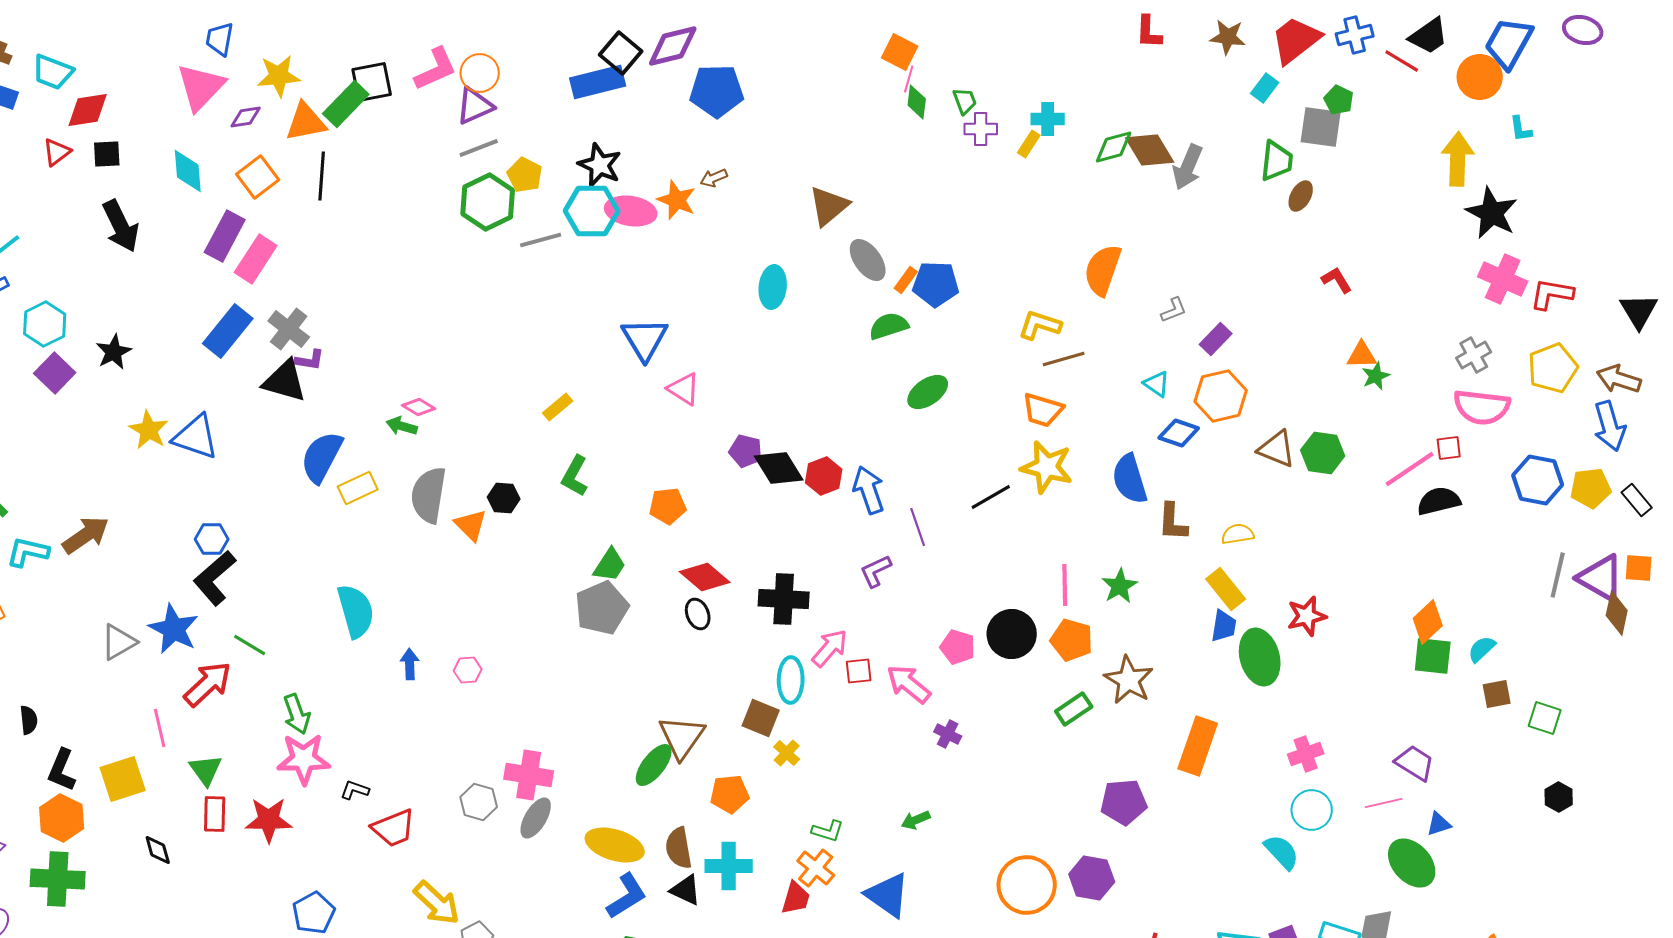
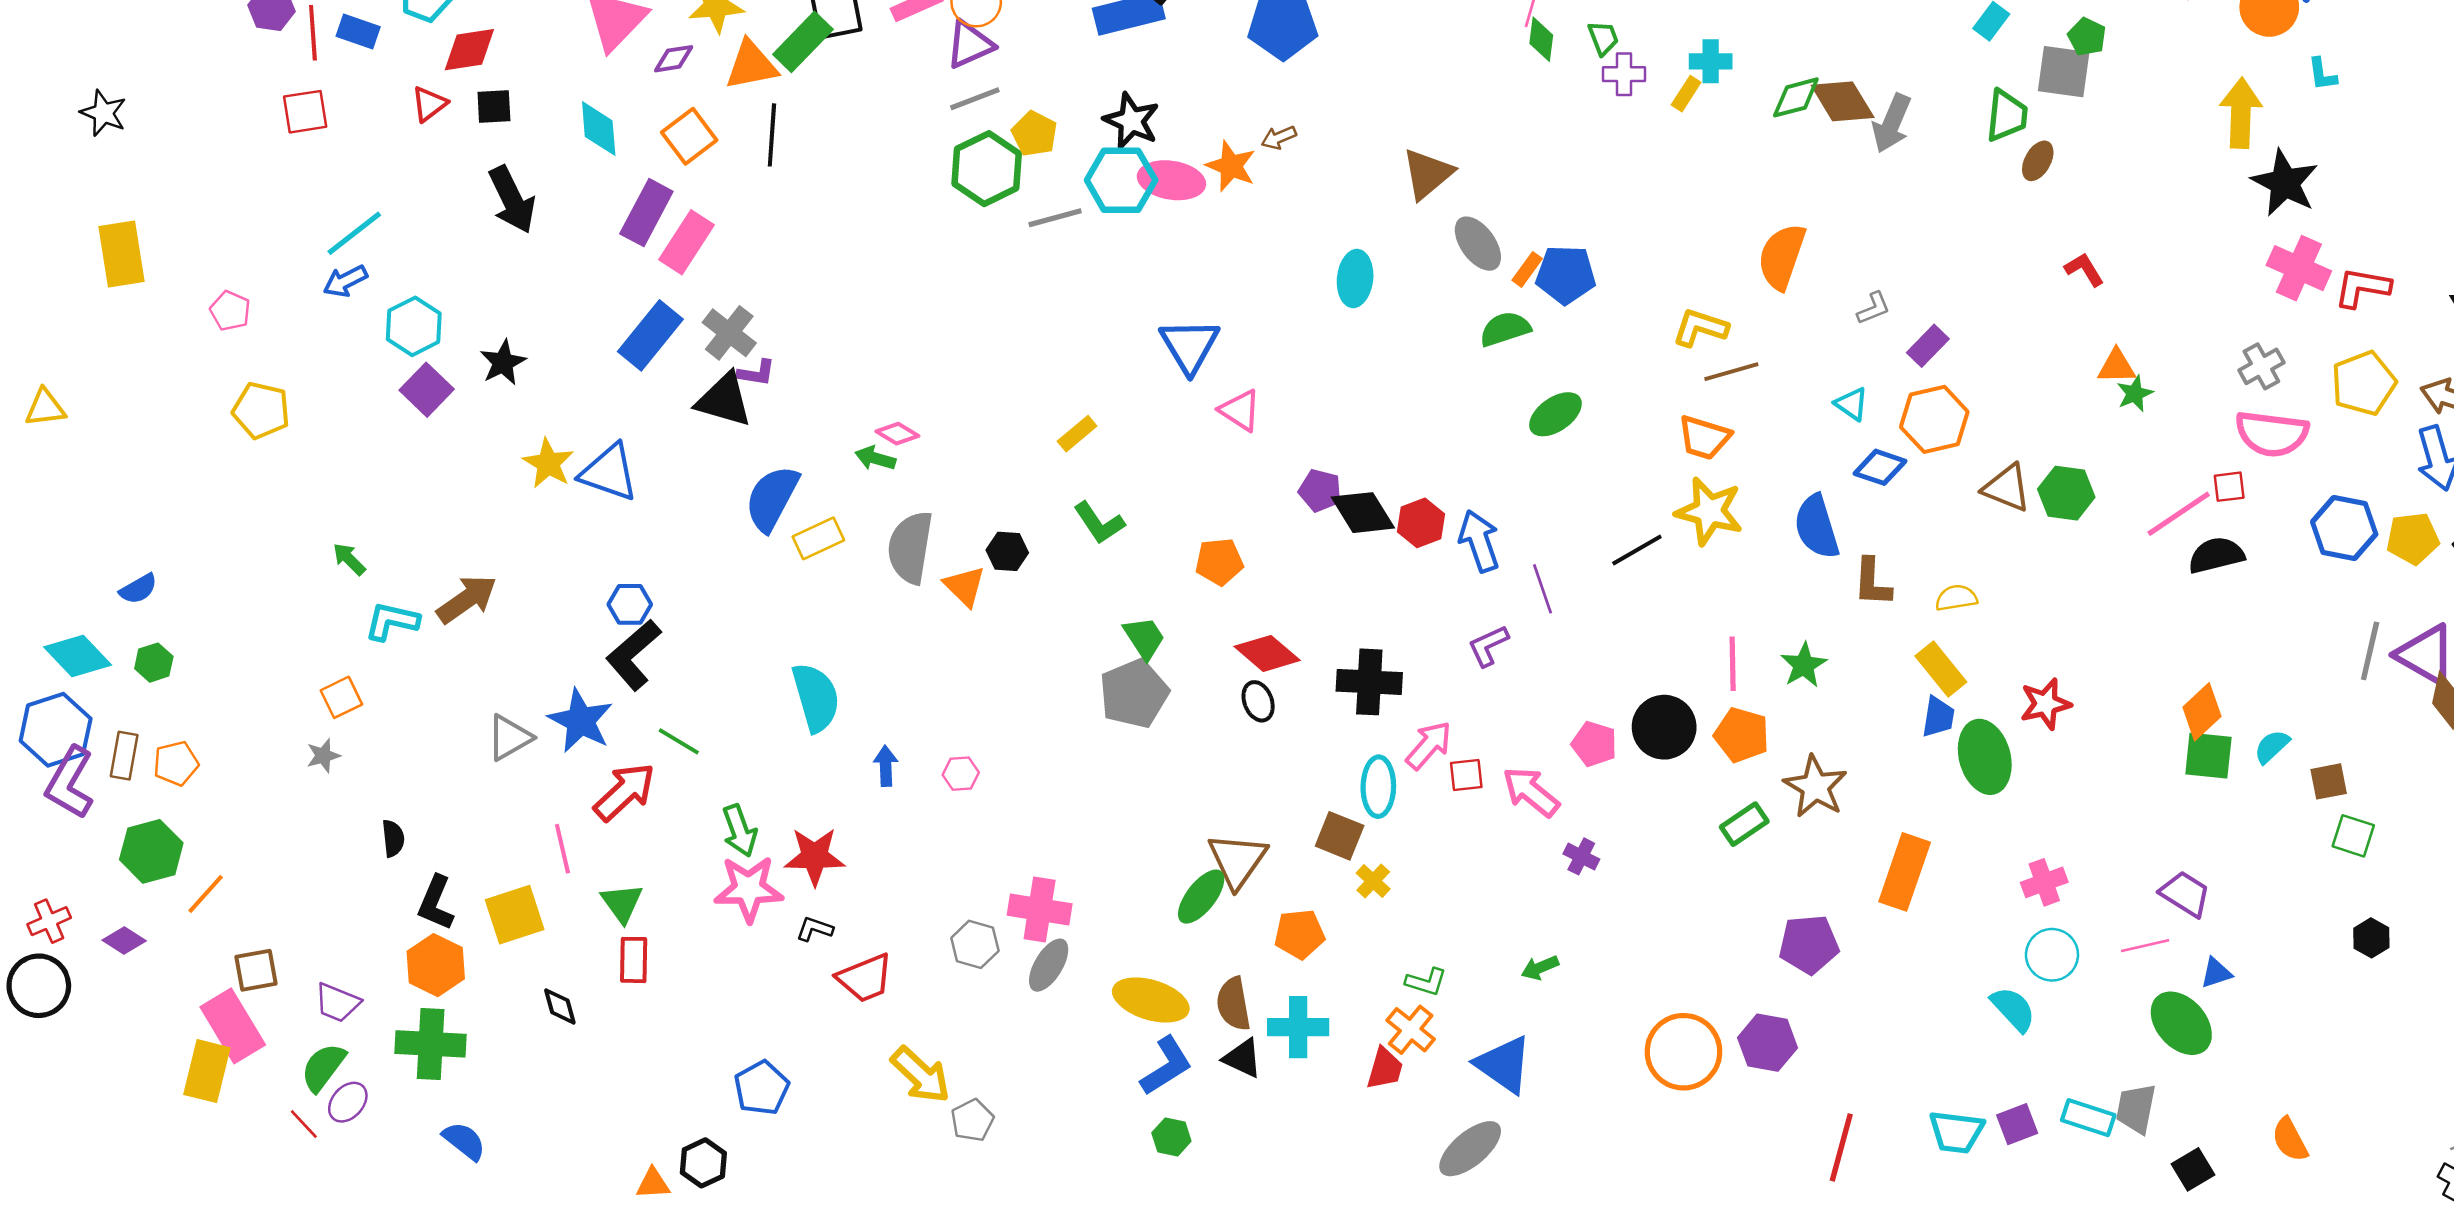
green L-shape: (575, 476) -> (1099, 523), turned -63
green trapezoid: (610, 565) -> (1144, 638), turned -66
brown square: (1497, 694) -> (2329, 781), moved
red star: (269, 820) -> (815, 856), moved

